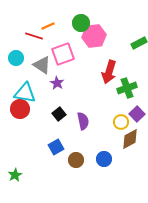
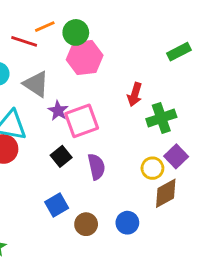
green circle: (81, 23) -> (76, 32), moved
pink hexagon: (94, 36) -> (85, 58), moved
pink square: (63, 54) -> (82, 121), moved
red arrow: (109, 72) -> (135, 94), size x0.7

